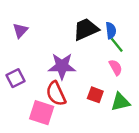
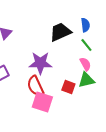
blue semicircle: (111, 30) -> (85, 25), moved
green triangle: (120, 102) -> (86, 80), moved
pink square: (42, 113) -> (42, 102), moved

